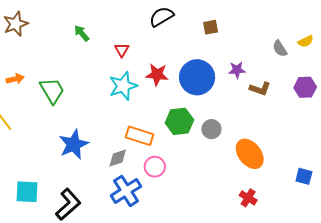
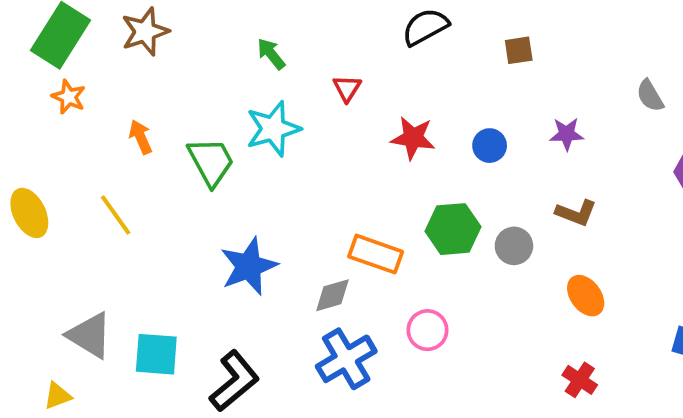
blue circle: (197, 77) -> (490, 146), size x0.5
orange arrow: (15, 79) -> (141, 137), turned -102
cyan star: (123, 86) -> (273, 129), moved
brown L-shape: (260, 89) -> (576, 213), moved
orange ellipse: (250, 154) -> (586, 296), size x0.7
pink circle: (155, 167) -> (427, 330), moved

